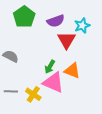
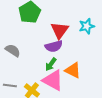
purple semicircle: (56, 21) -> (54, 46), moved
red triangle: (66, 40) -> (60, 30), moved

